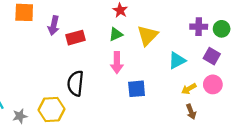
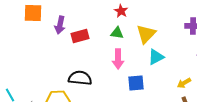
green triangle: (116, 34) -> (117, 33), turned 32
cyan triangle: (177, 60) -> (156, 57), moved
black semicircle: (75, 83) -> (80, 78), turned 90

